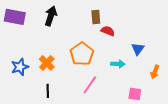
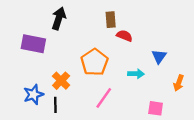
purple rectangle: (15, 17) -> (33, 44), moved
orange cross: (47, 63) -> (61, 81), moved
blue star: (20, 67) -> (33, 94), moved

